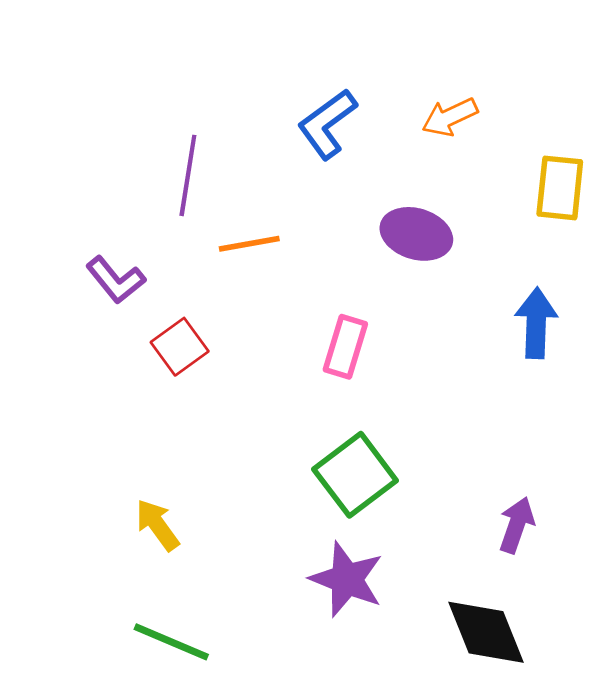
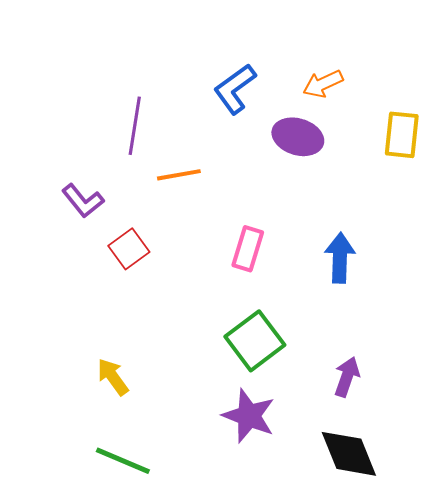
purple ellipse: (416, 234) -> (298, 137), moved
blue arrow: (536, 323) -> (340, 258), moved
purple arrow: (517, 525) -> (347, 377), moved

